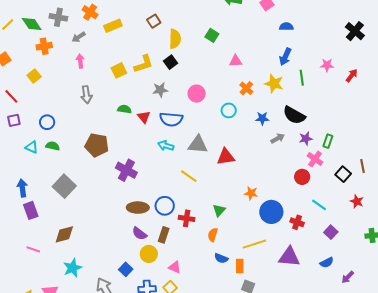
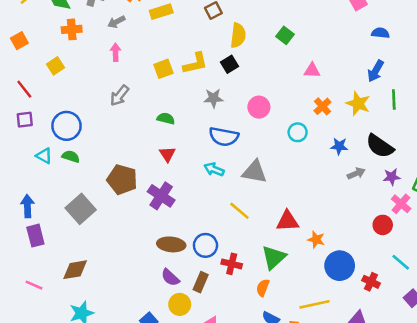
gray arrow: (86, 95) -> (119, 96), turned 42
red triangle: (144, 117) -> (167, 154), moved
blue circle: (47, 122) -> (66, 126), size x1.5
brown pentagon: (97, 145) -> (122, 180), moved
red triangle: (226, 157) -> (287, 221), moved
green triangle: (219, 210) -> (274, 257), size x1.5

